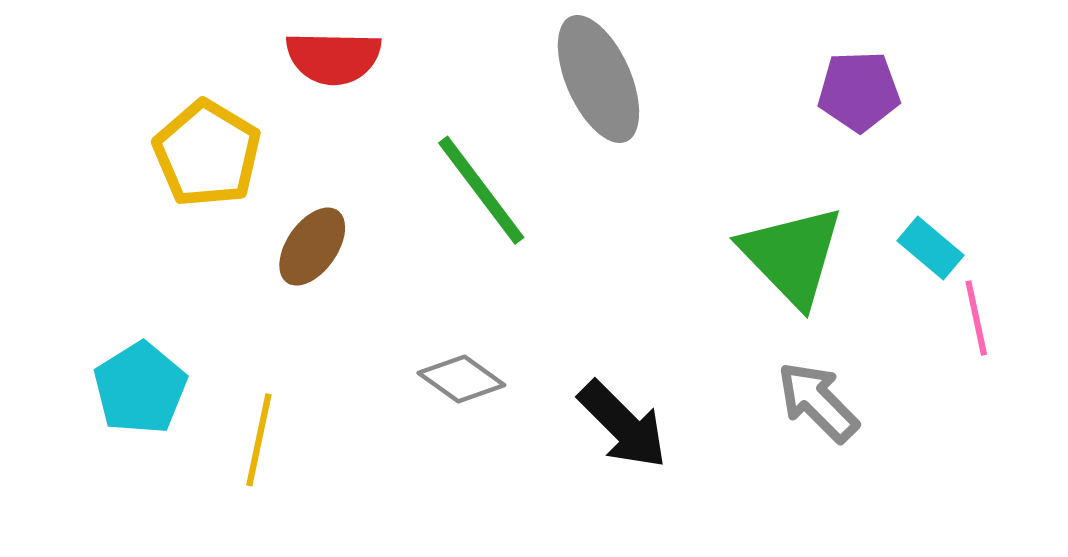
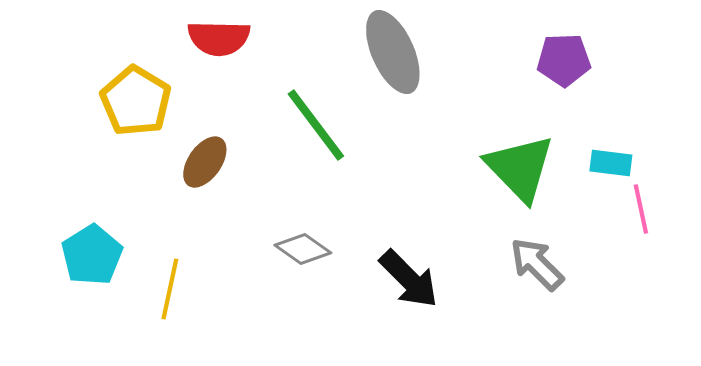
cyan rectangle: (930, 248) -> (611, 163), turned -33

